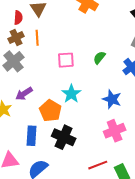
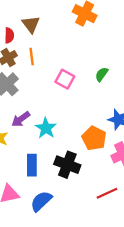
pink square: (66, 60) -> (65, 79), turned 36
cyan star: (71, 94) -> (46, 128), moved
orange pentagon: (50, 111) -> (94, 138), moved

